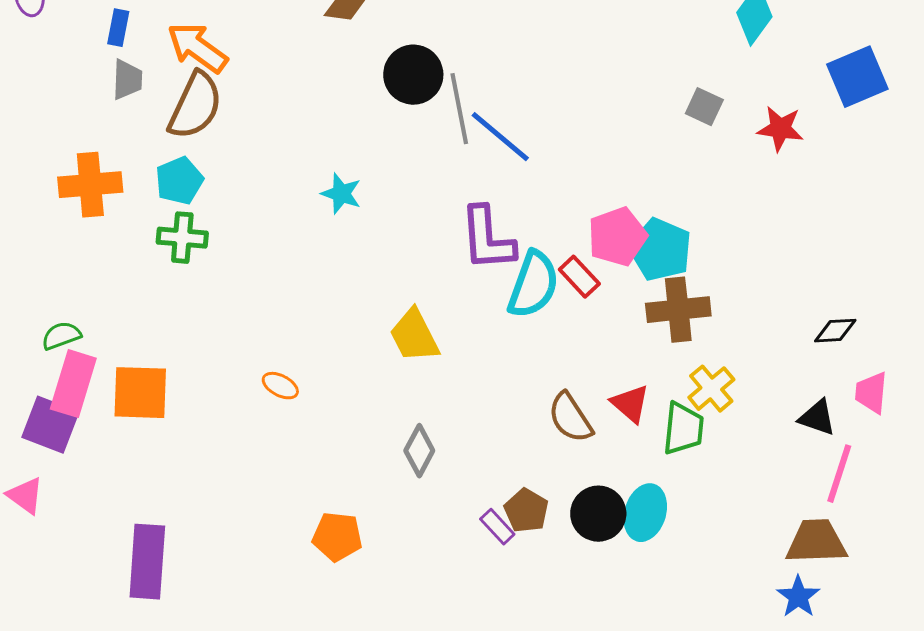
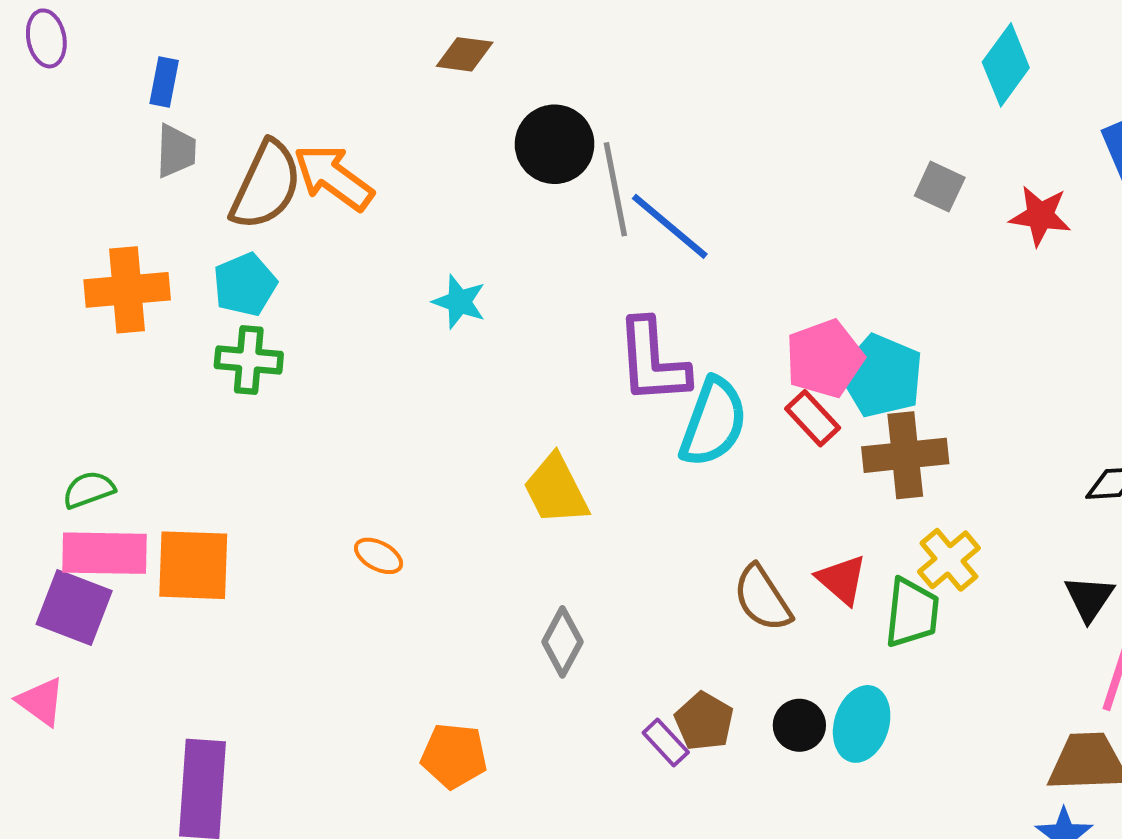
orange arrow: (197, 48) -> (334, 177), moved
red rectangle: (579, 277) -> (813, 418), moved
pink rectangle: (73, 384) -> (105, 553), turned 74
black triangle: (817, 418) -> (1089, 598), turned 45
black circle: (598, 514) -> (799, 725), size x0.7

